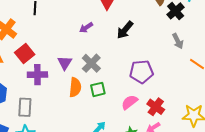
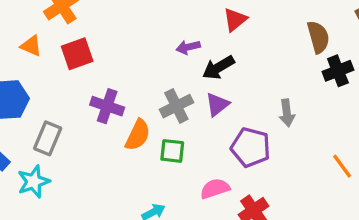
black arrow: (125, 30) -> (218, 68), moved
gray arrow: (178, 41) -> (287, 113), moved
purple triangle: (65, 63) -> (217, 104), moved
purple cross: (37, 75) -> (107, 106), moved

